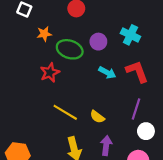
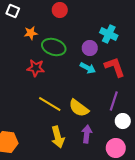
purple circle: (98, 42) -> (90, 48), moved
red star: (50, 73) -> (36, 68), turned 30
yellow semicircle: (97, 117) -> (79, 108), size x1.5

